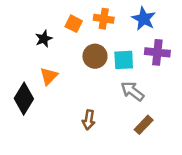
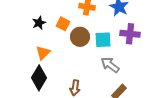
orange square: (74, 24) -> (63, 24), moved
black diamond: (24, 99) -> (39, 78), moved

